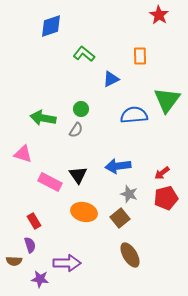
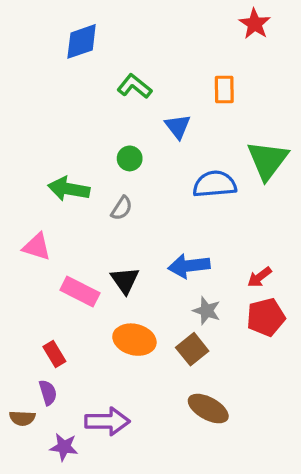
blue triangle: (111, 79) -> (178, 126), turned -42
green circle: (81, 109) -> (130, 158), moved
brown ellipse: (130, 255) -> (208, 409), turned -30

